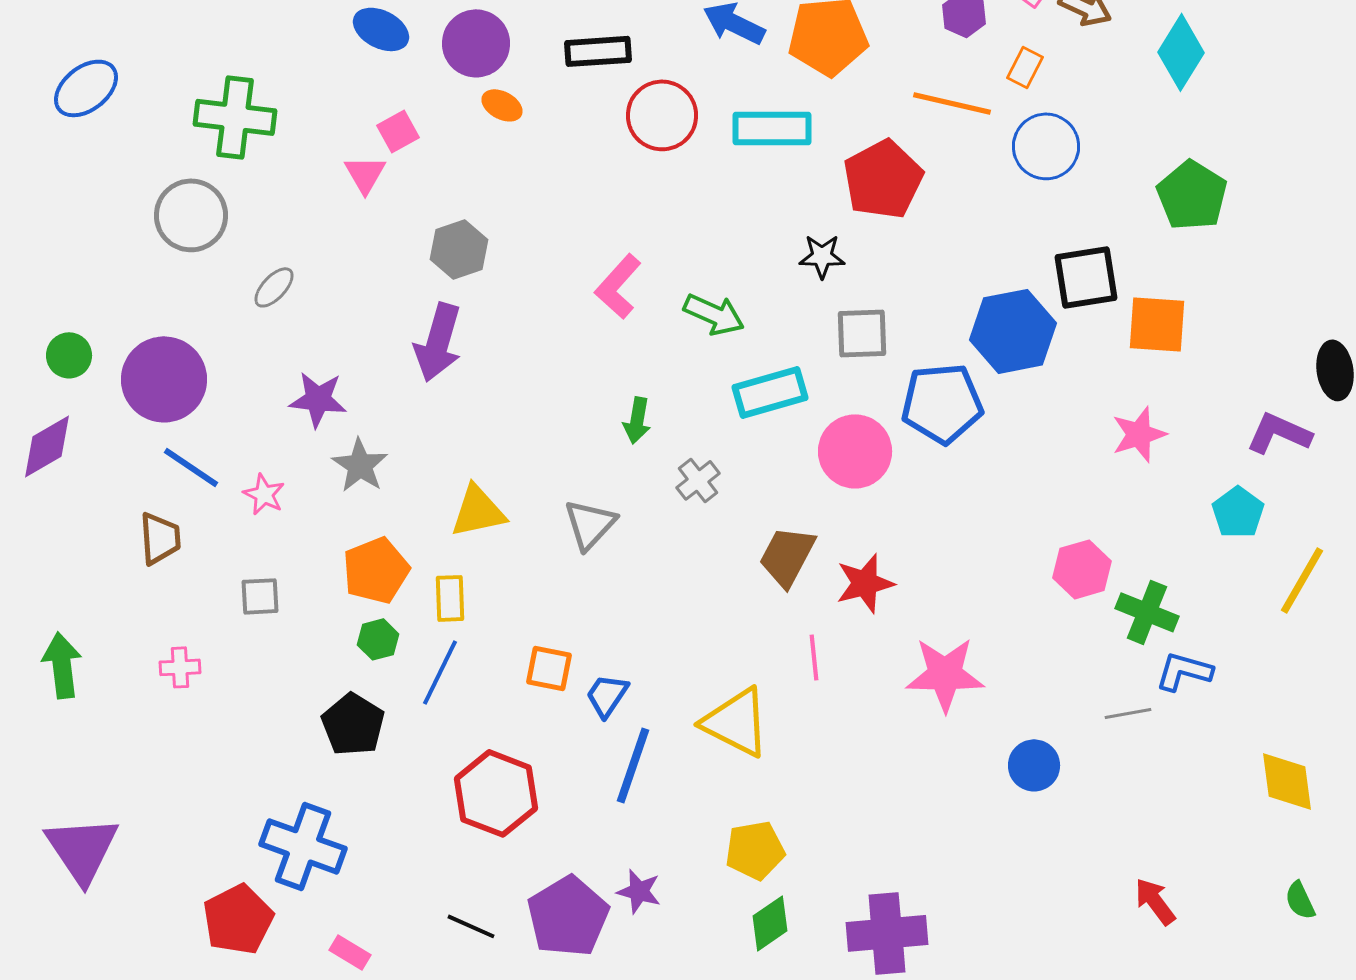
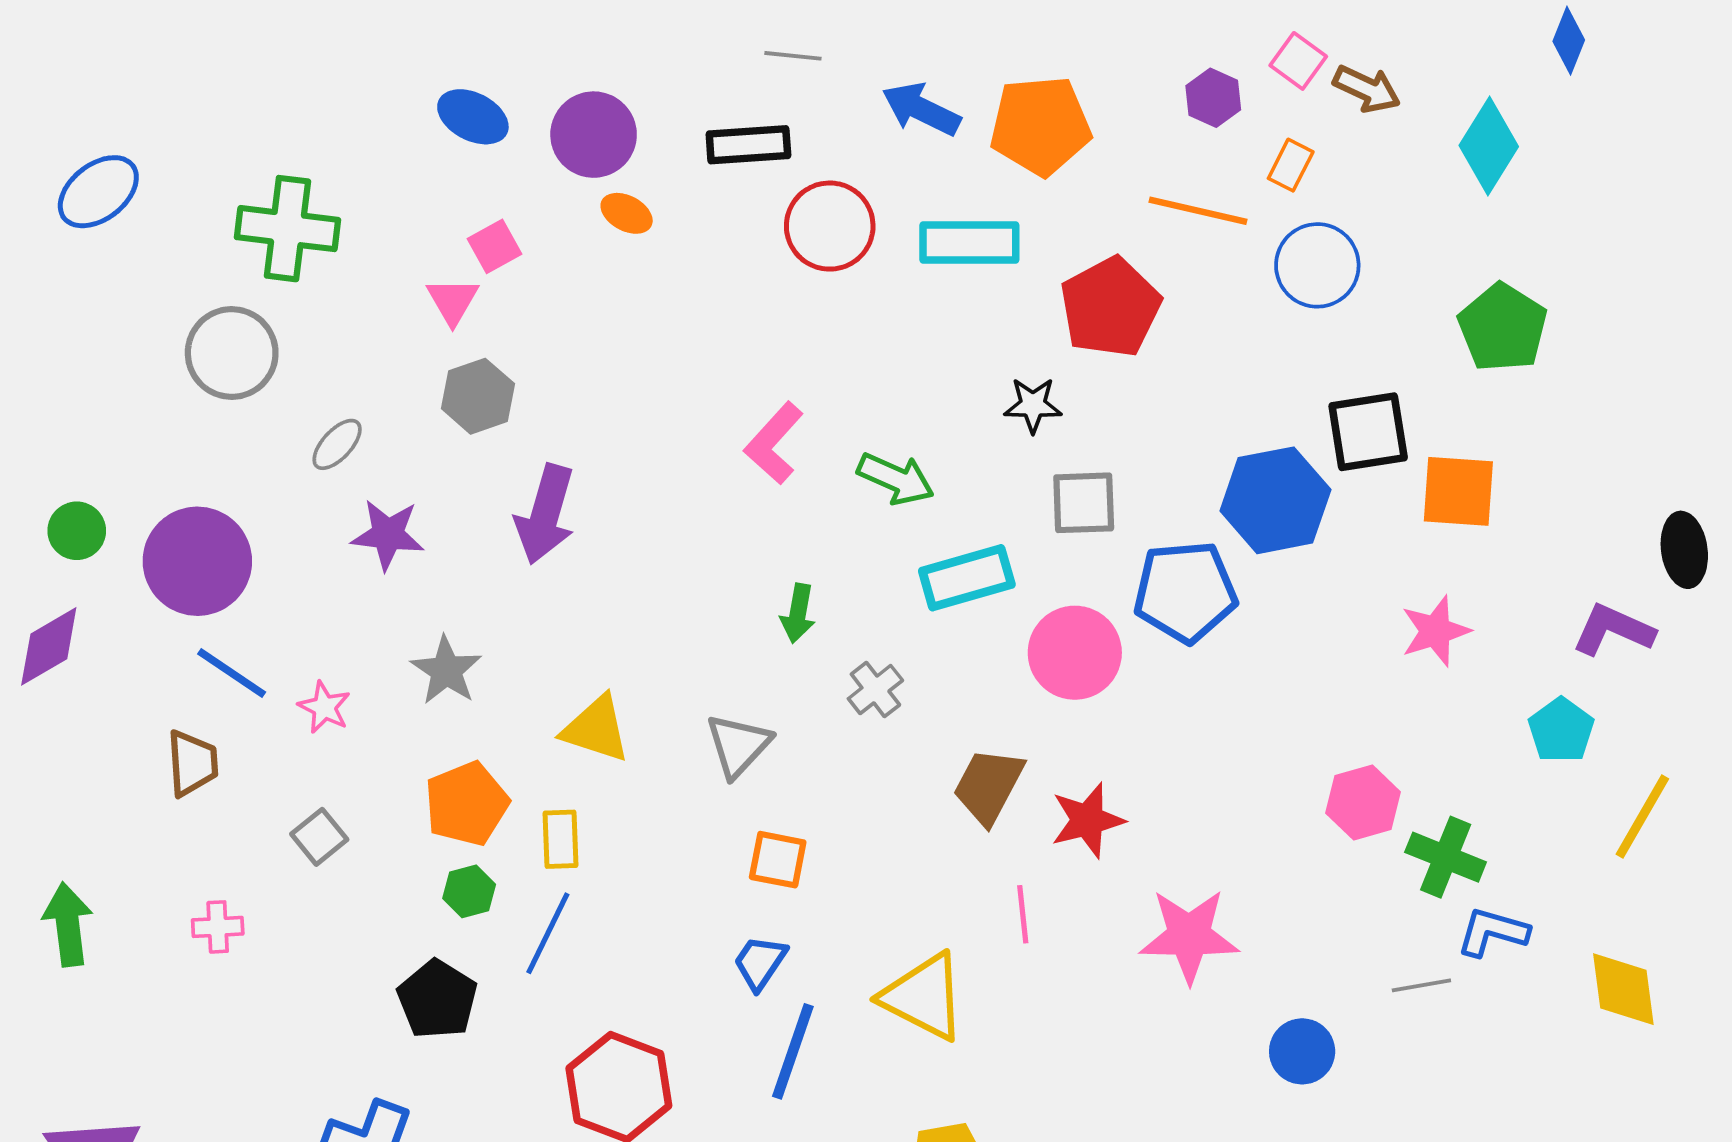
gray hexagon: (459, 249) -> (478, 396), moved
purple star: (318, 399) -> (388, 535), moved
yellow triangle: (478, 511) -> (596, 729), turned 30
gray square: (260, 596) -> (319, 837), turned -36
orange square: (549, 668) -> (778, 860), moved
yellow diamond: (1287, 781) -> (1623, 989), moved

